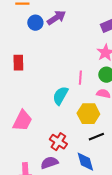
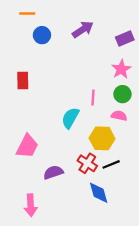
purple arrow: (56, 18) -> (83, 29), moved
red cross: (58, 142) -> (87, 163), moved
purple semicircle: (49, 163) -> (53, 172), moved

